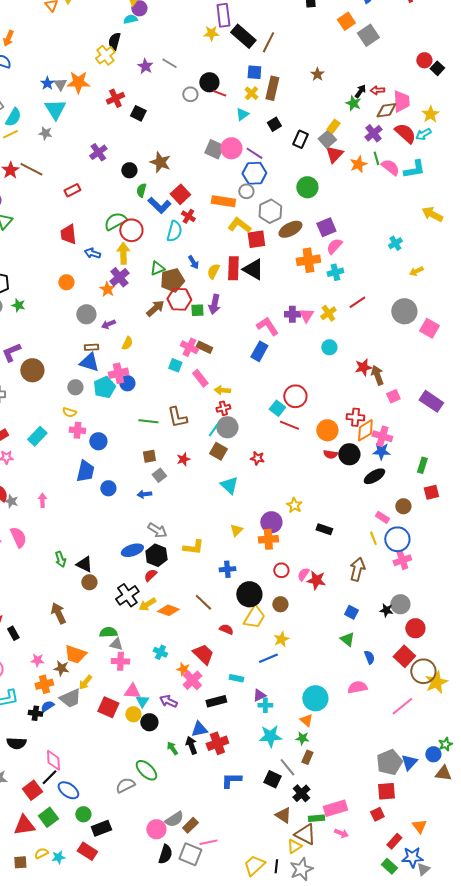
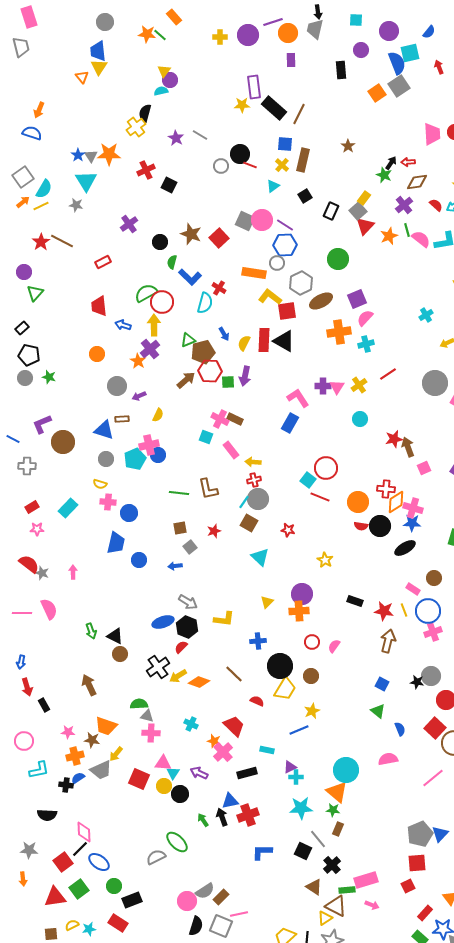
gray square: (368, 35) -> (399, 86), moved
pink trapezoid: (401, 101) -> (432, 134), moved
red semicircle: (405, 133) -> (436, 205), size x0.6
red square: (180, 194) -> (219, 238), moved
blue triangle: (89, 362) -> (104, 430), moved
yellow star: (294, 505) -> (325, 560), moved
red star: (316, 580) -> (384, 611), moved
orange triangle: (306, 720) -> (337, 792), size x1.6

